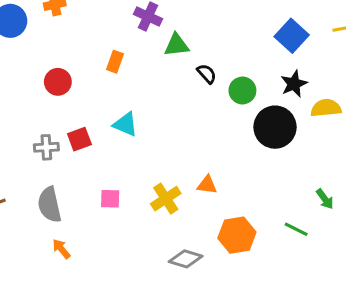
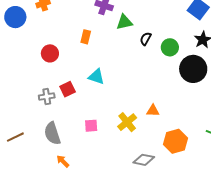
black semicircle: (207, 74) -> (146, 39), turned -104

